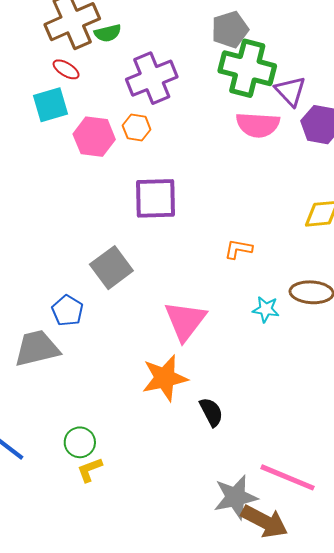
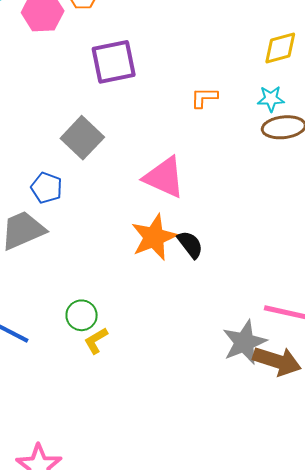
cyan star: (266, 309) -> (271, 99), moved
pink triangle: (185, 321) -> (164, 177), turned -33
black semicircle: (211, 412) -> (190, 245), moved

